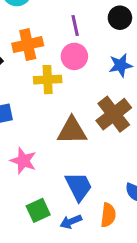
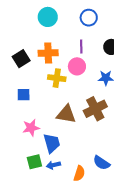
pink star: (23, 161) -> (31, 128), turned 30
blue trapezoid: (79, 186) -> (52, 143), moved
blue arrow: (71, 222) -> (53, 165), moved

